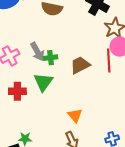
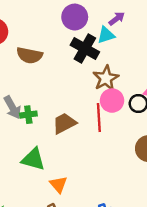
green triangle: (43, 82) -> (33, 159), moved, turned -50

